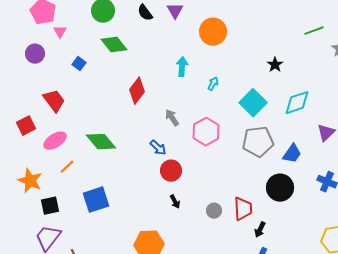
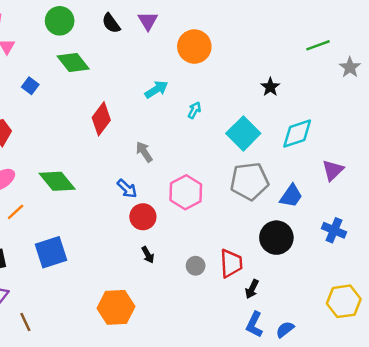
cyan arrow: (182, 67) -> (156, 89), turned 54
pink hexagon: (206, 132) -> (186, 192), moved

